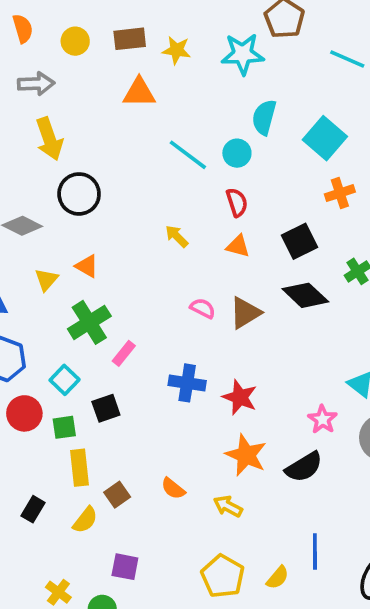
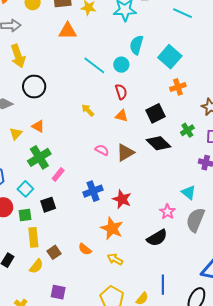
blue cross: (187, 383) -> (93, 191), turned -30
orange star: (246, 455) -> (112, 228), moved

